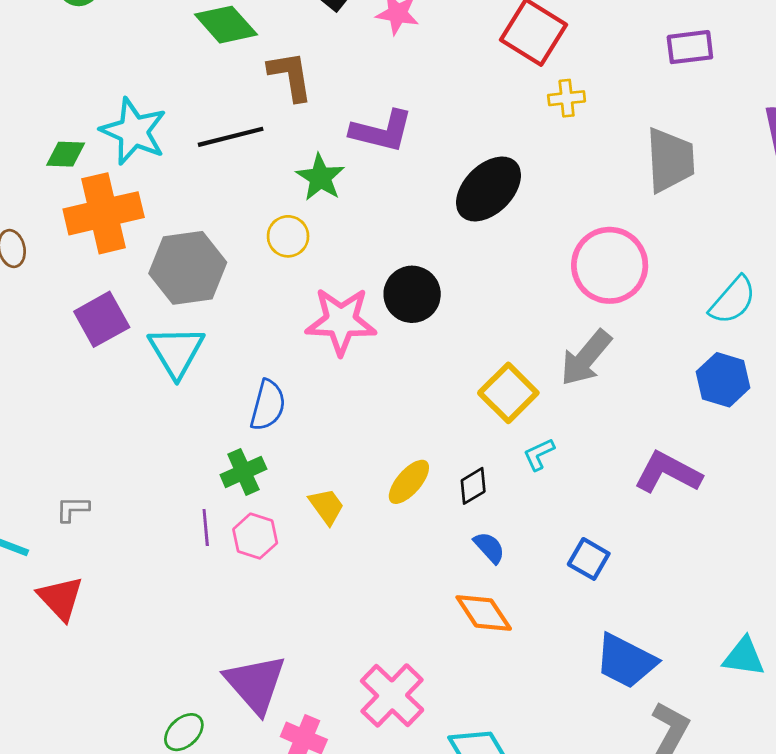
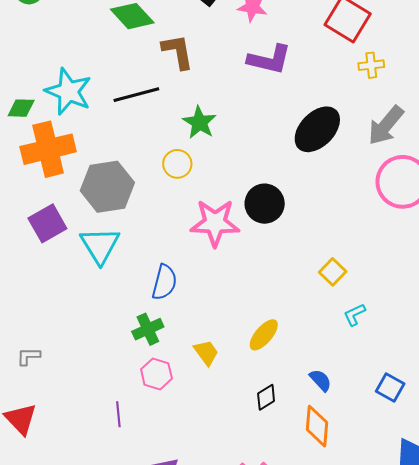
purple L-shape: (382, 131) -> (269, 60), moved
gray arrow: (586, 358) -> (386, 125), moved
yellow square: (508, 393) -> (333, 272), size x0.7
black diamond: (473, 486) -> (266, 397), moved
purple line: (206, 528) -> (118, 414), moved
orange diamond: (484, 613) -> (317, 426), turned 39

